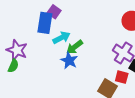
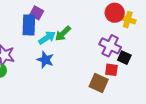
green arrow: (75, 47) -> (63, 33), moved
blue star: (69, 61) -> (45, 60), moved

